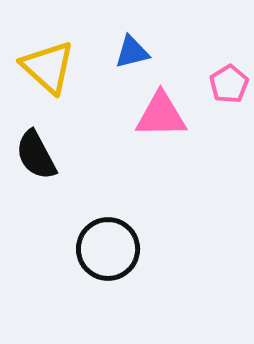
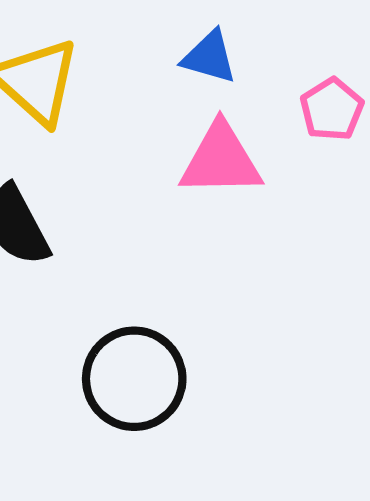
blue triangle: (132, 52) -> (209, 57), moved, turned 30

